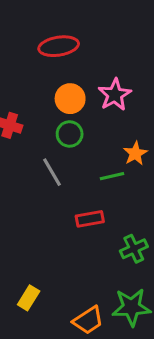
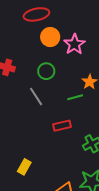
orange circle: (70, 99) -> (50, 37), moved
yellow rectangle: (29, 298) -> (24, 167), moved

